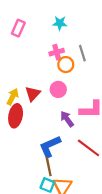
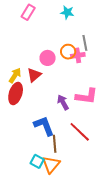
pink cross: (57, 52) -> (78, 55), moved
pink circle: (58, 89) -> (48, 58), moved
blue L-shape: (50, 146) -> (44, 126), turned 85
brown line: (49, 167) -> (55, 144), moved

